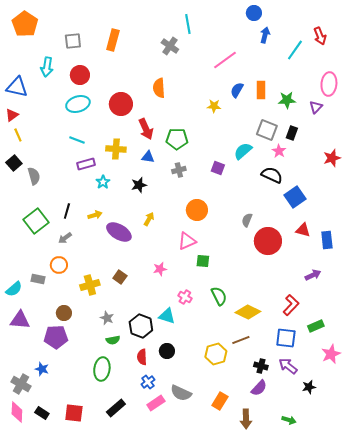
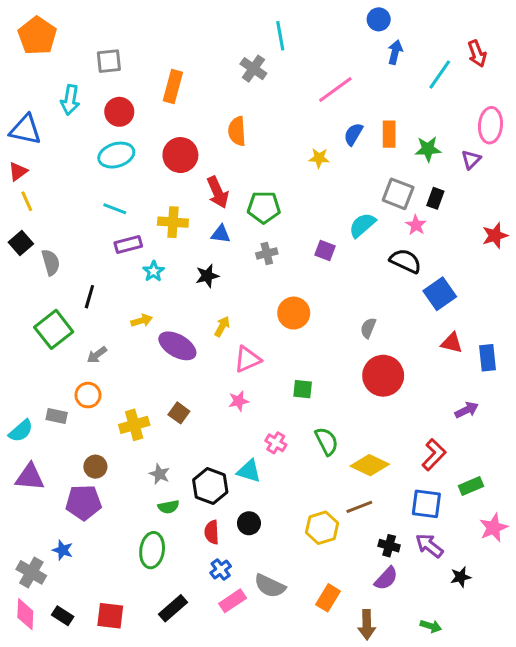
orange rectangle: (113, 40) -> (173, 86), moved
black line: (67, 211) -> (89, 297), moved
pink triangle: (187, 241) -> (247, 359), moved
red circle: (268, 241) -> (383, 376), moved

